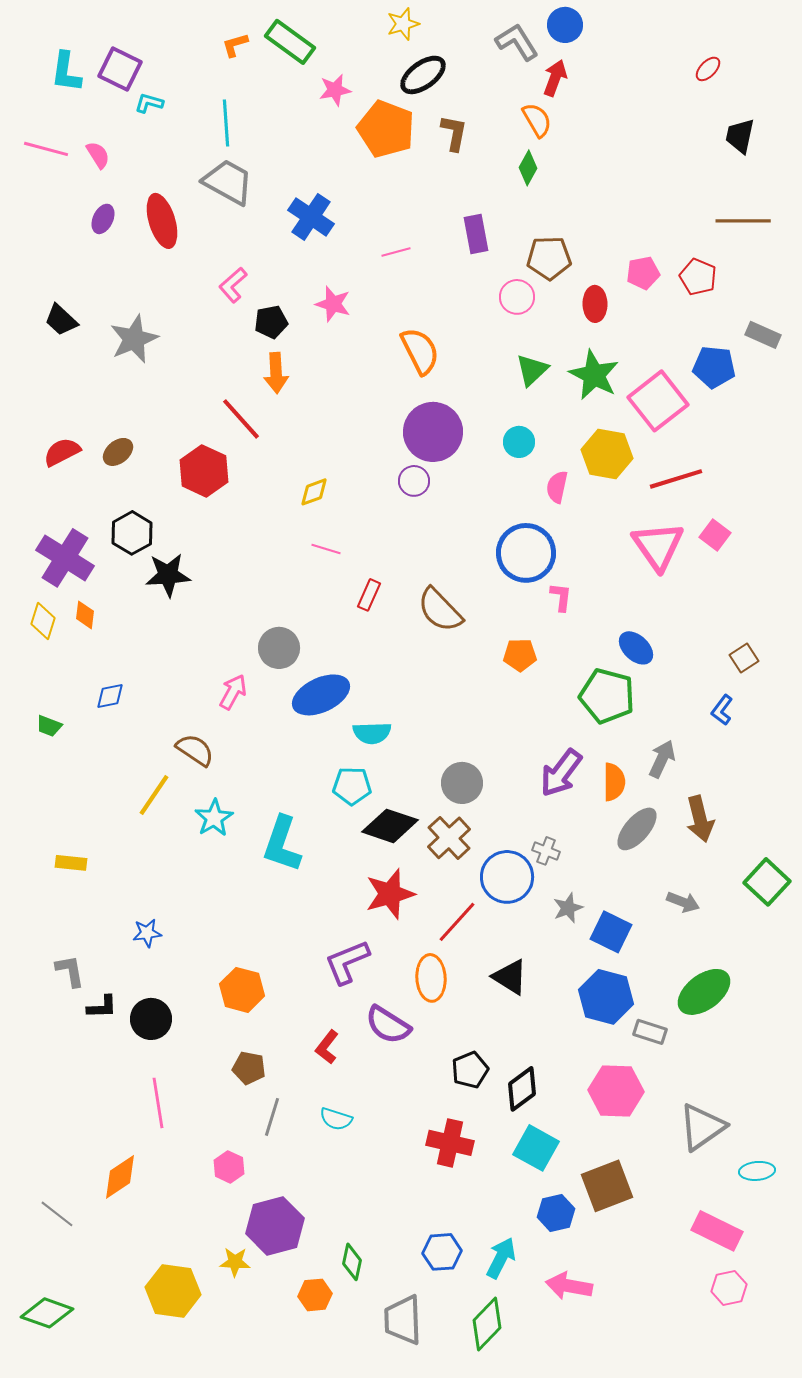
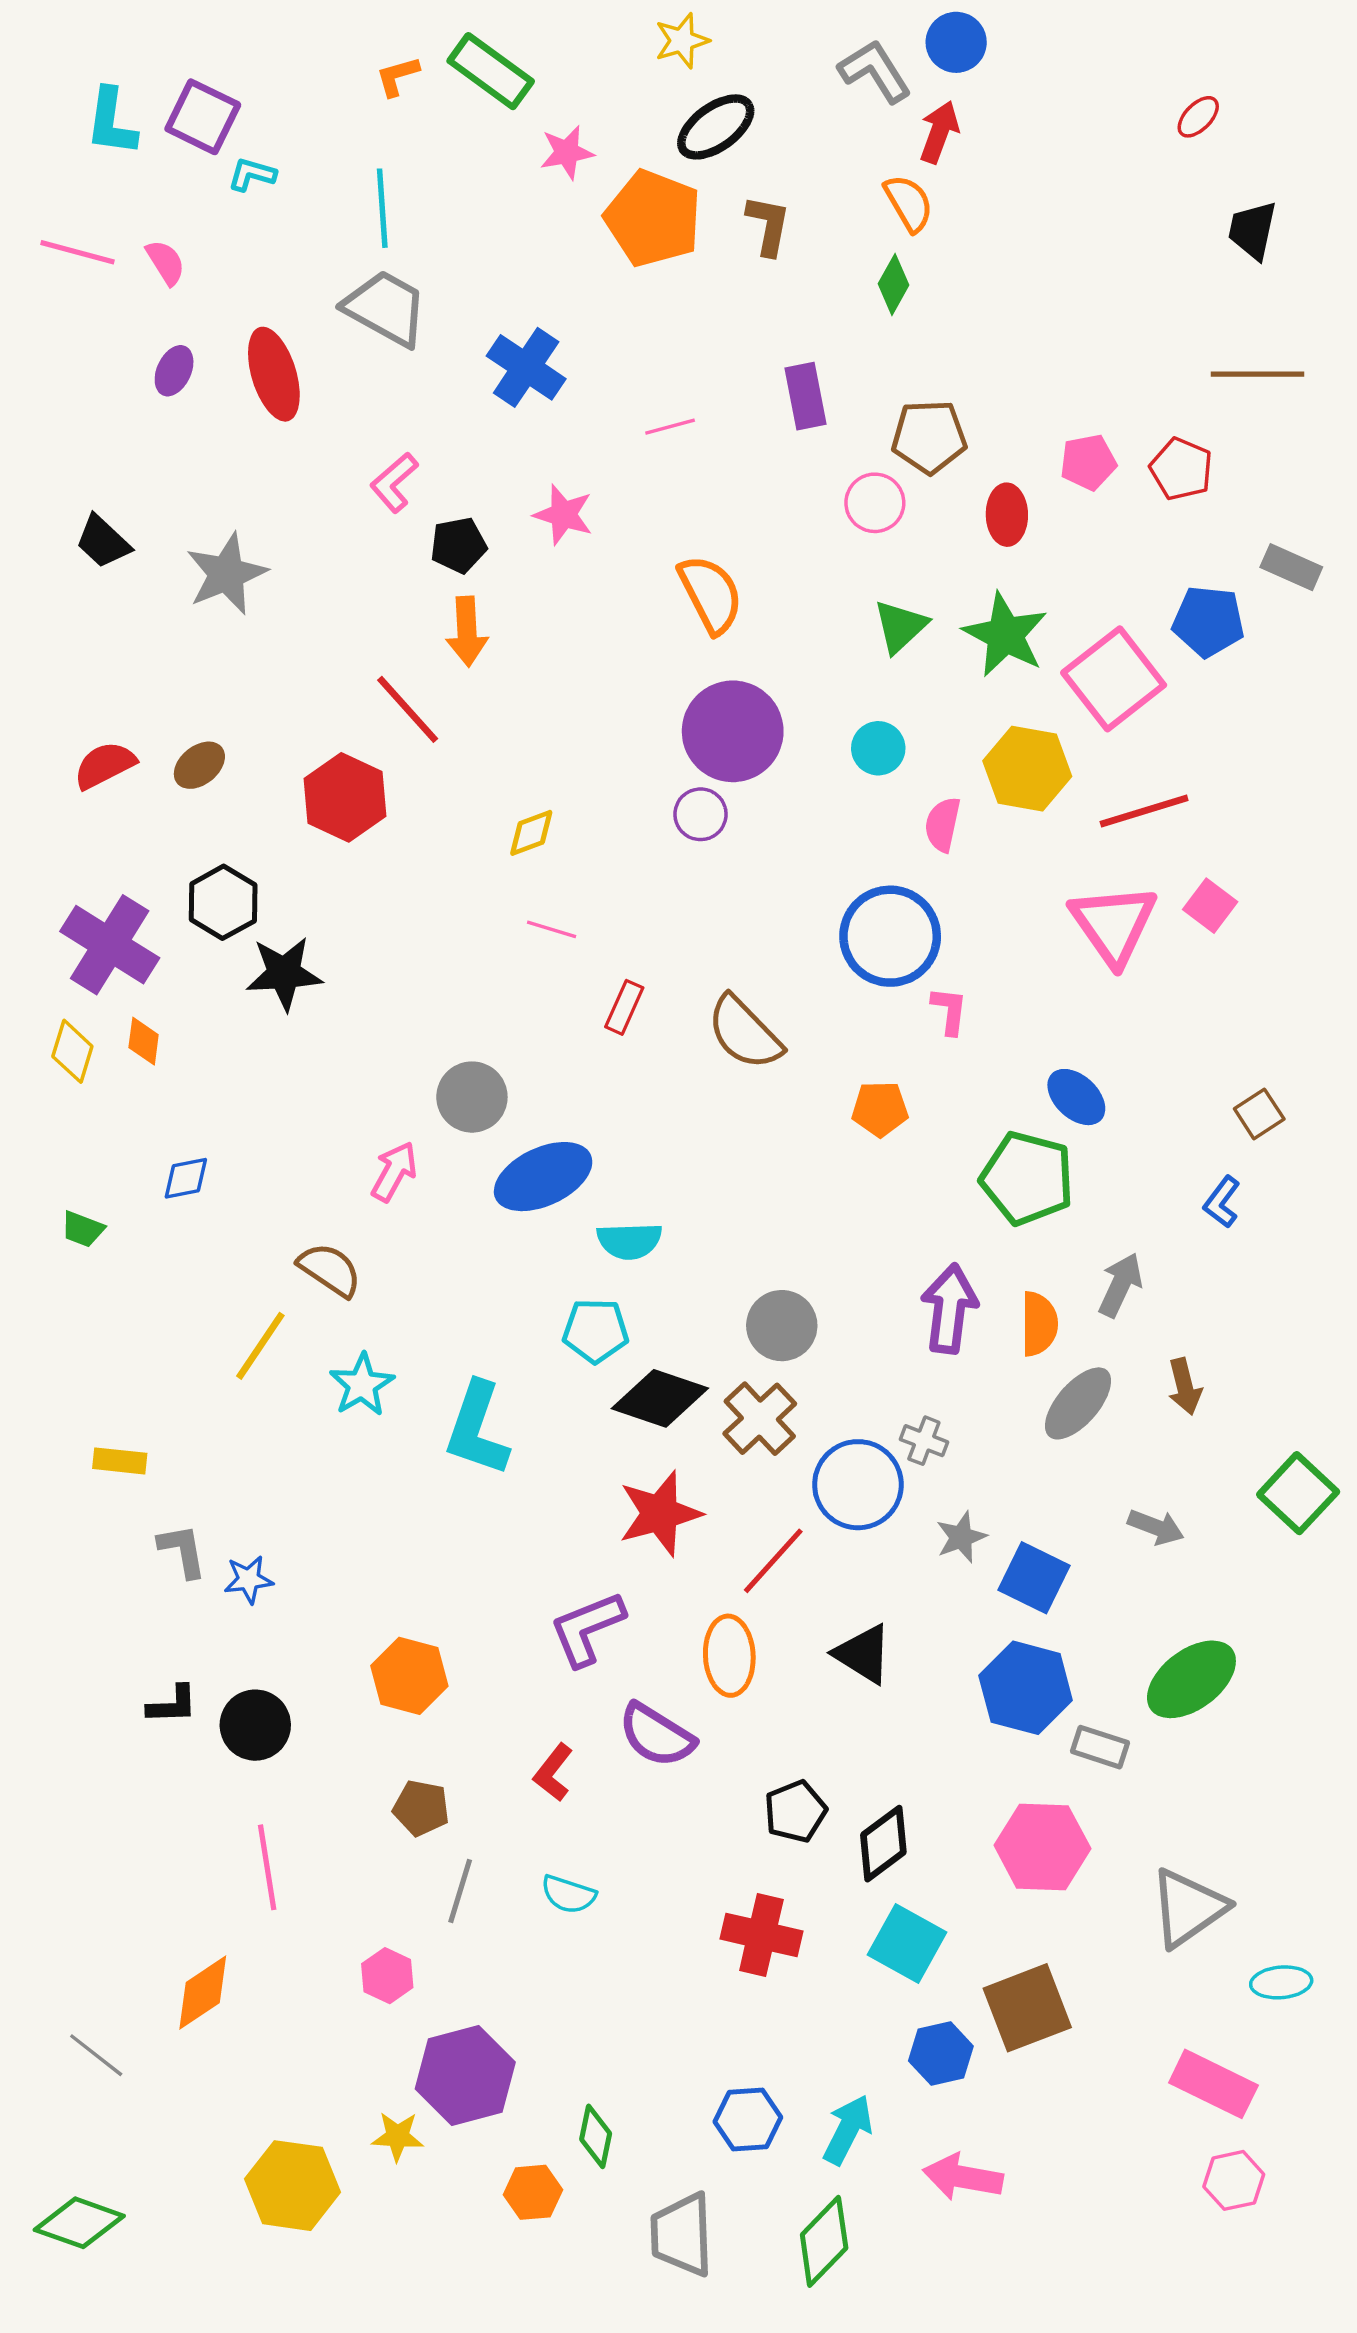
purple arrow: (561, 773) -> (949, 1309), turned 150
brown arrow: (700, 819) -> (1185, 1386), size x0.7
gray L-shape: (70, 971) -> (182, 1551), moved

